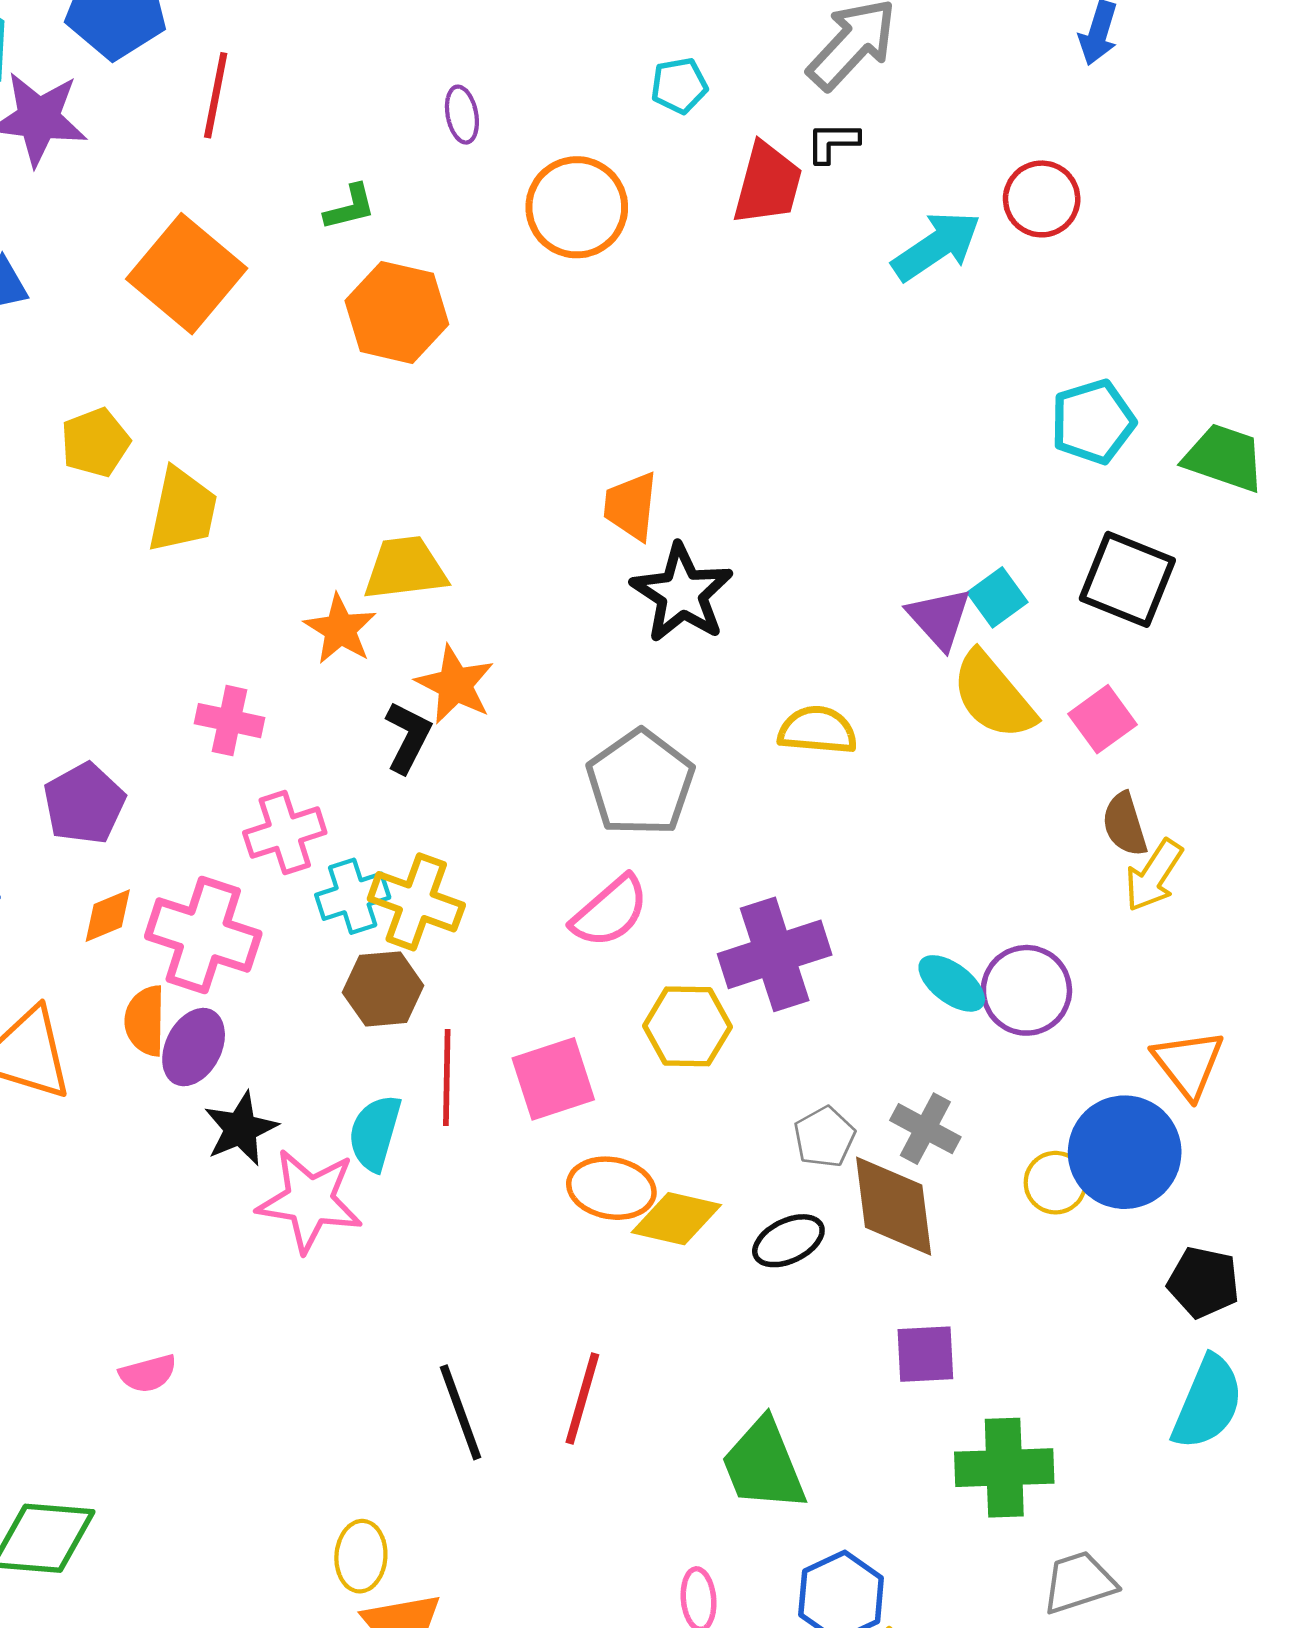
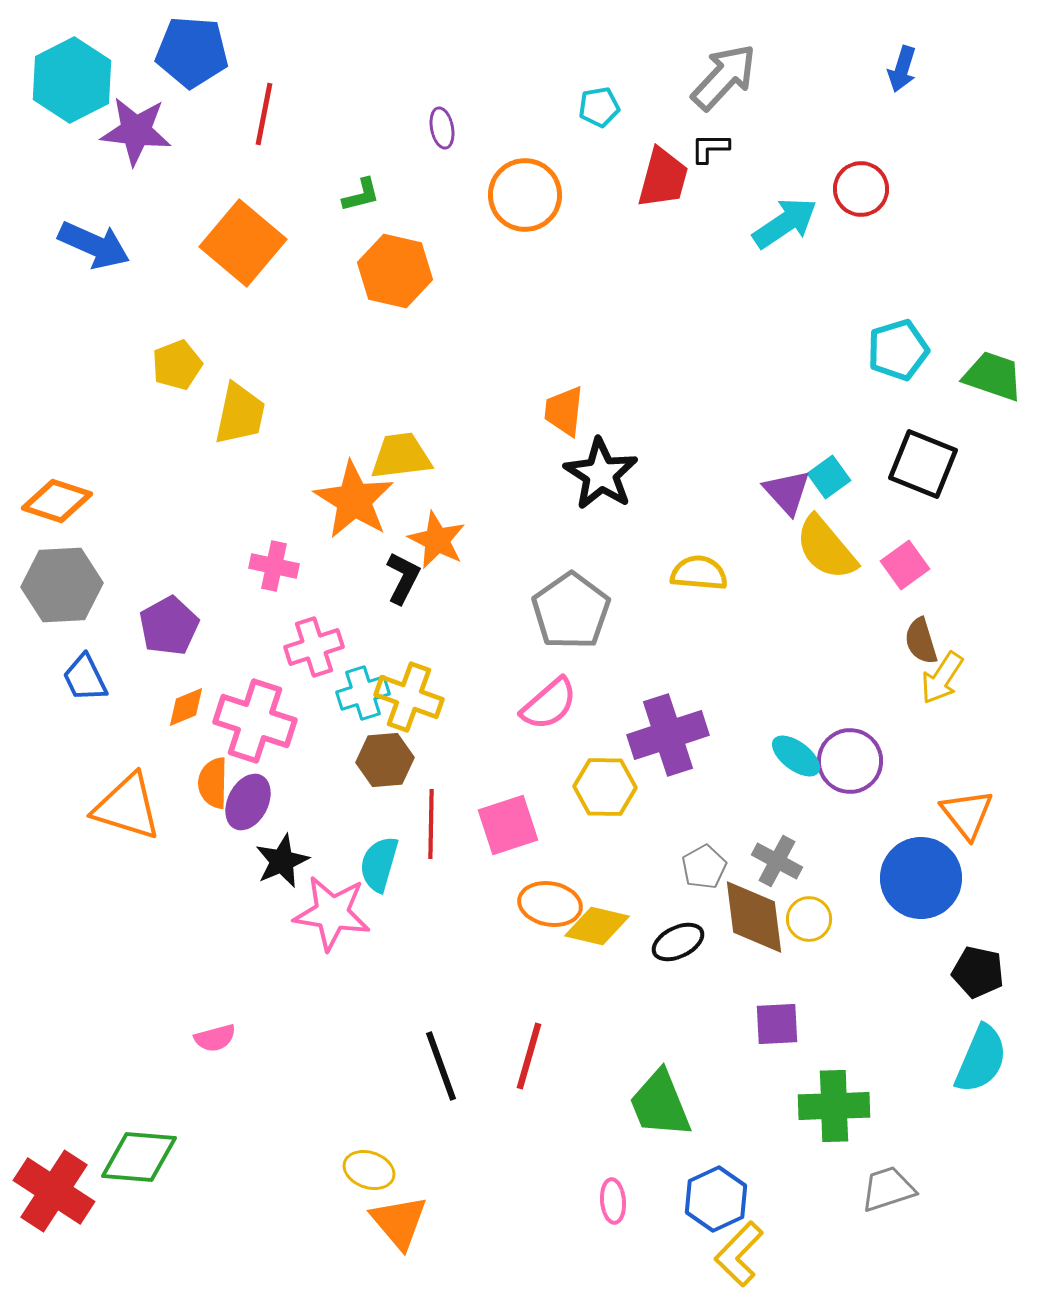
orange star: (340, 629) -> (354, 500), size x1.5
yellow circle: (1055, 1183) -> (809, 919), moved
yellow ellipse: (361, 1556) -> (369, 1170), turned -75

